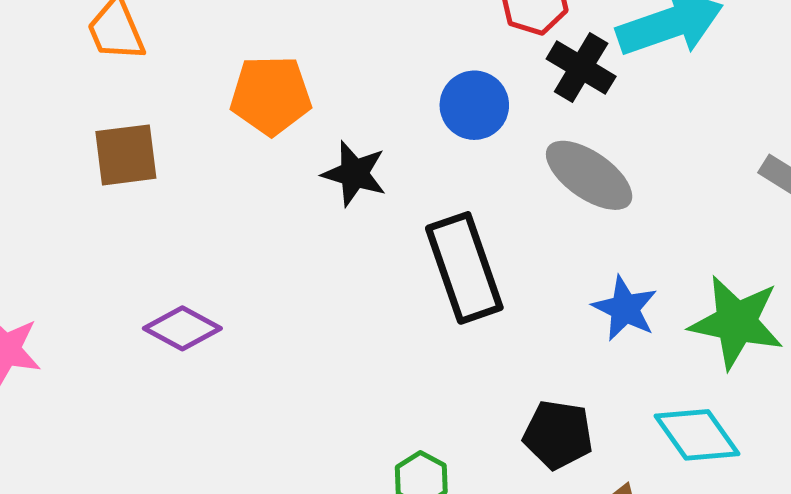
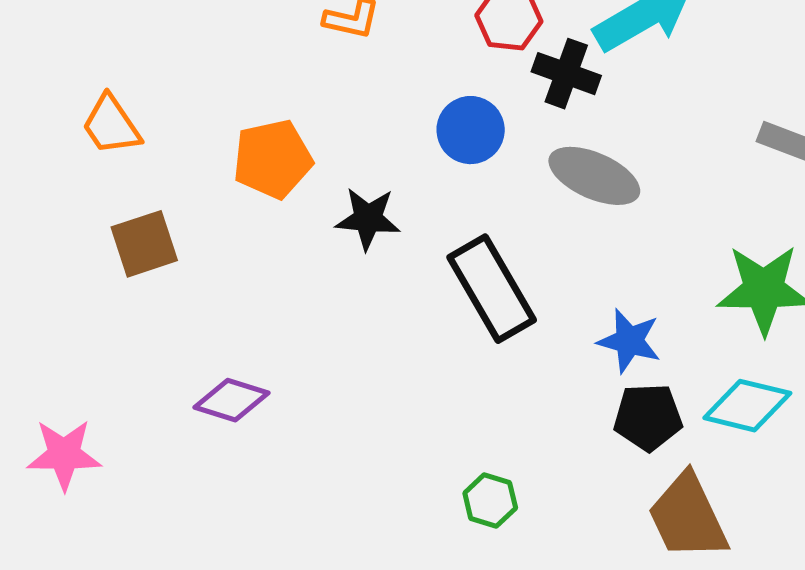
blue star: (625, 308) -> (629, 341), moved
black pentagon: (558, 435) -> (648, 417), moved
cyan diamond: (697, 435) -> (747, 406), turned -30

